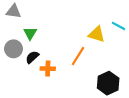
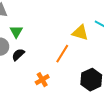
orange cross: (48, 69) -> (42, 80), moved, turned -32

